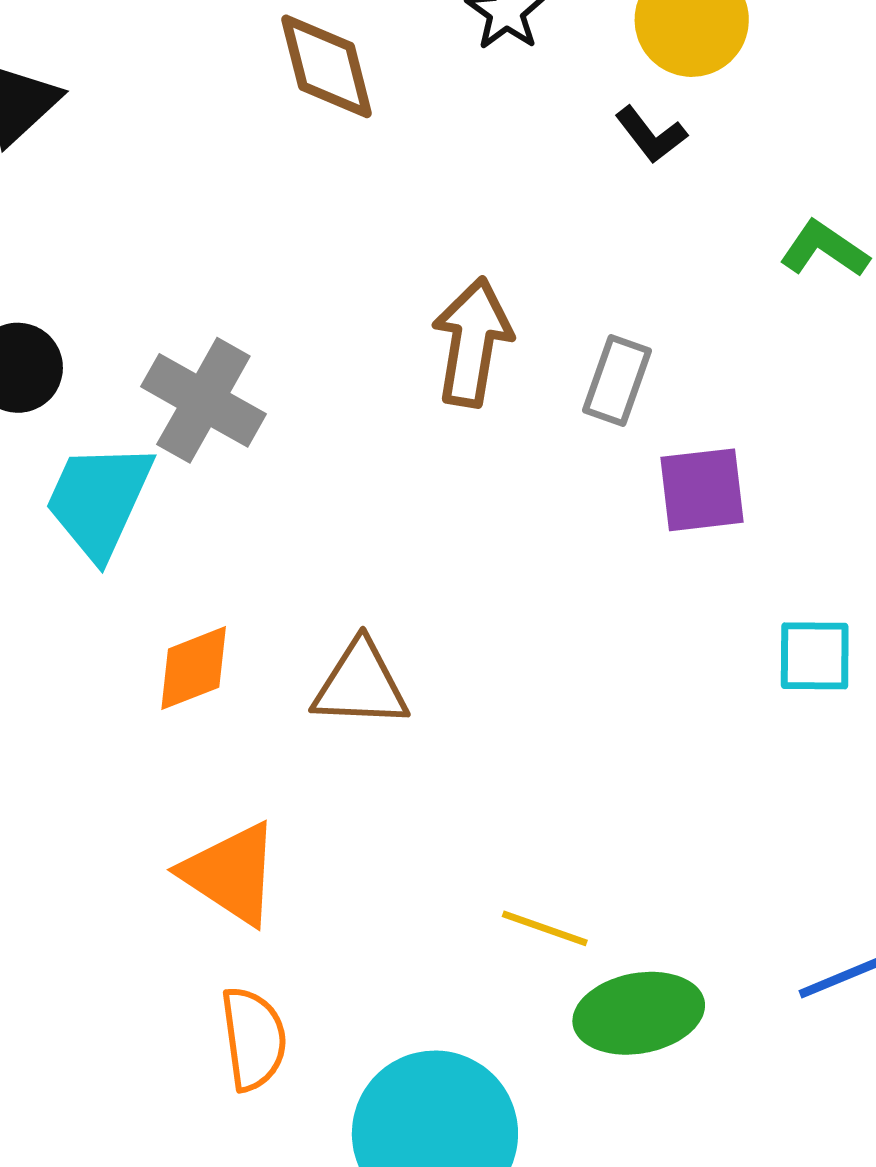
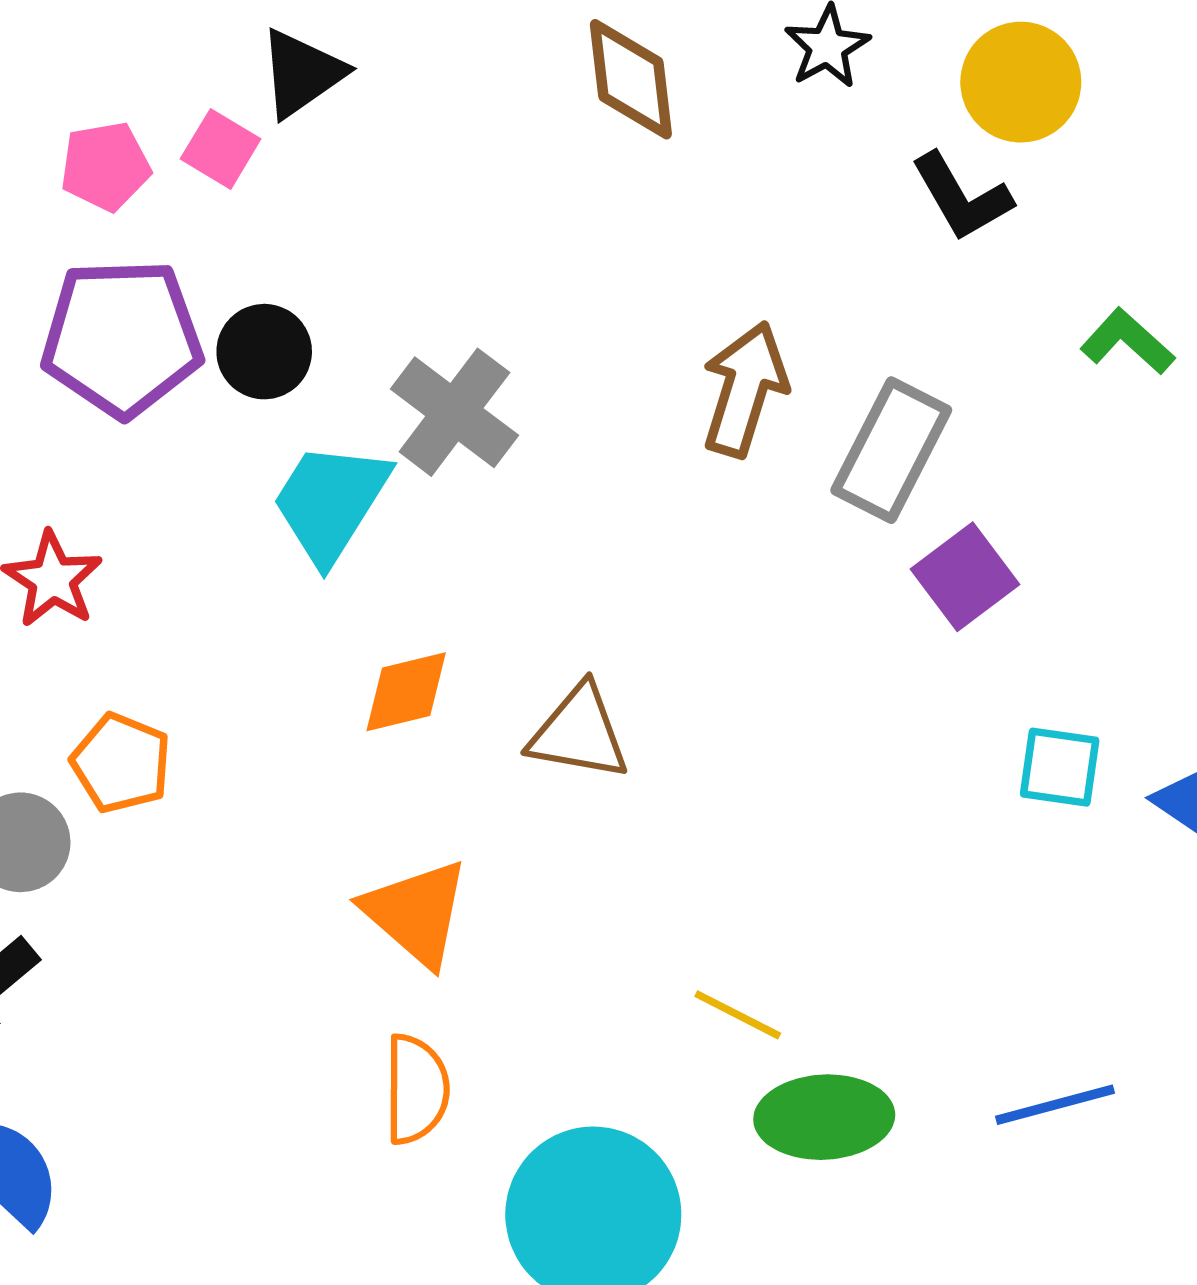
black L-shape: (651, 135) -> (962, 197), size x1.4
gray rectangle: (617, 381) -> (891, 450), size x1.5
purple square: (702, 490) -> (965, 577), turned -38

